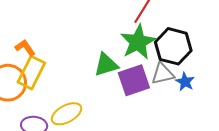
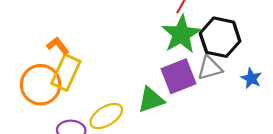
green triangle: (106, 65) -> (151, 100), moved
blue star: (185, 82) -> (251, 78), moved

